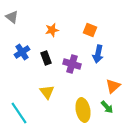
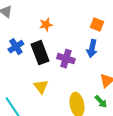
orange square: (90, 30) -> (97, 25), moved
black rectangle: (46, 58) -> (40, 53), size x1.6

